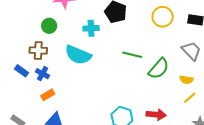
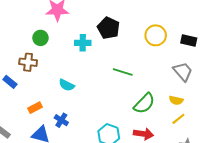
cyan semicircle: (78, 55) -> (67, 85), moved, size x0.6
green semicircle: (159, 69) -> (144, 103), moved
blue cross: (42, 74) -> (61, 120), moved

